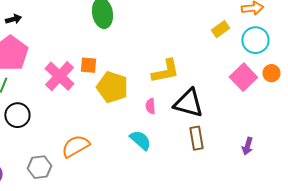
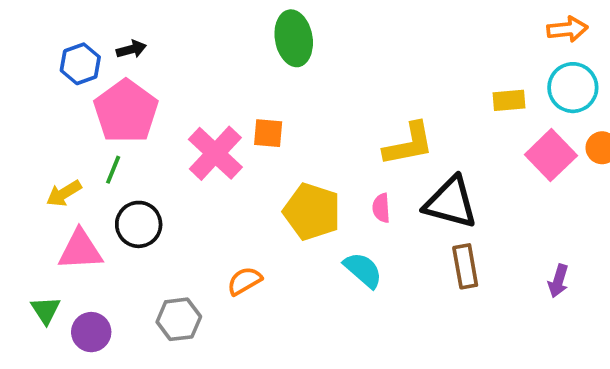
yellow rectangle: (220, 29) -> (509, 100), moved, turned 30
yellow pentagon: (112, 87) -> (312, 212), moved
orange semicircle: (75, 146) -> (244, 281), size x0.7

